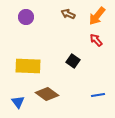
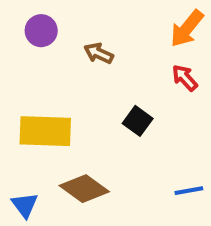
brown arrow: (68, 14) -> (99, 53), moved

